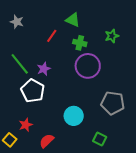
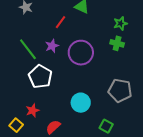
green cross: (80, 43) -> (117, 43), moved
purple circle: (88, 66) -> (81, 53), moved
purple star: (44, 69) -> (52, 46), moved

